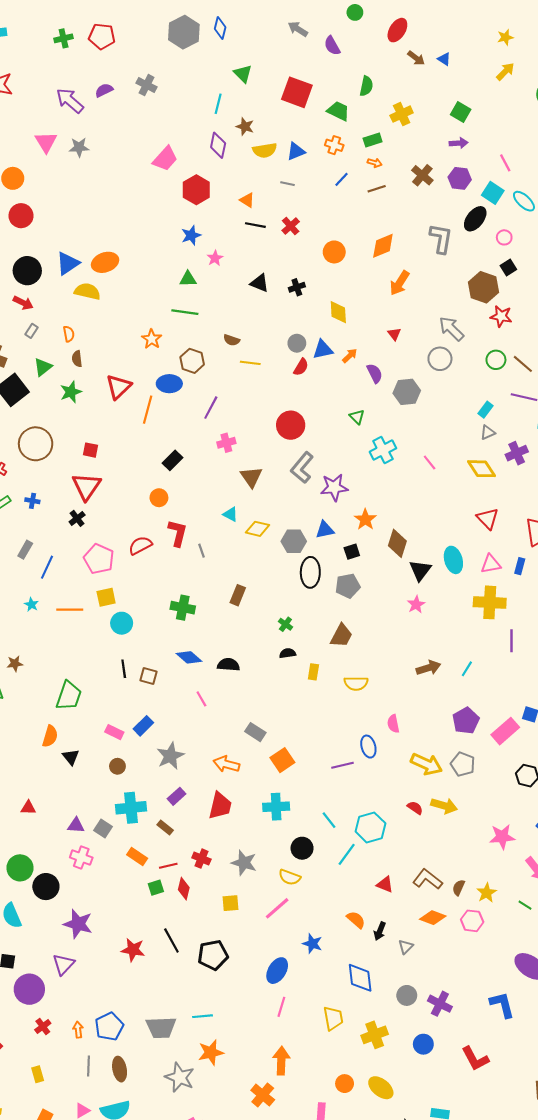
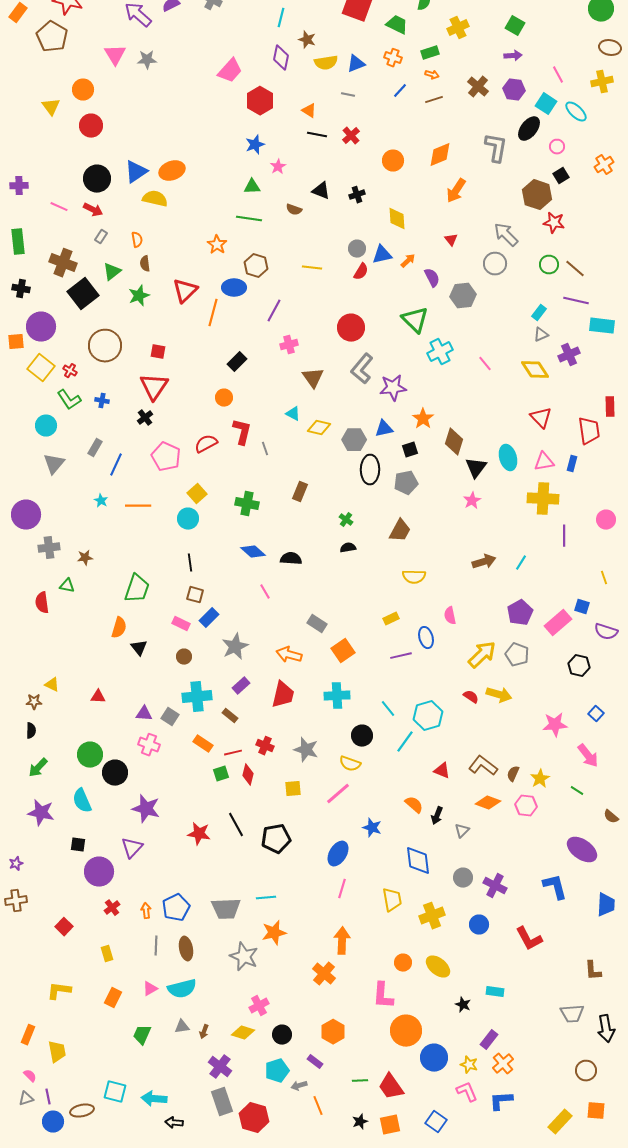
brown semicircle: (232, 340) -> (294, 210), moved
green triangle: (357, 417) -> (415, 320), size x1.8
yellow square: (106, 597) -> (197, 494), moved, turned -30
yellow rectangle: (313, 672) -> (391, 619), moved, turned 56
brown square: (149, 676) -> (195, 595), moved
yellow arrow: (426, 764) -> (482, 655), turned -68

